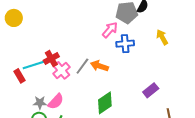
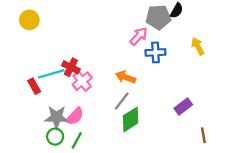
red cross: (51, 59) -> (71, 67), turned -35
gray line: (82, 66) -> (122, 101), moved
gray star: (40, 103) -> (57, 117), size x1.5

